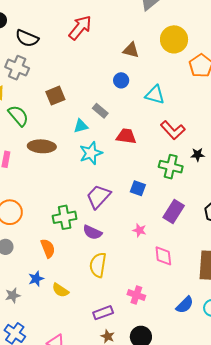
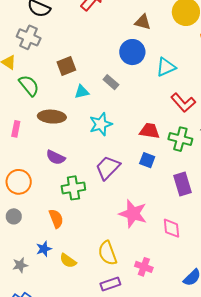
blue circle: (121, 80) -> (132, 52), size x1.6
cyan triangle: (155, 95) -> (166, 67), turned -40
cyan triangle: (81, 126) -> (82, 92), moved
red trapezoid: (126, 136) -> (150, 131), moved
purple rectangle: (174, 211) -> (183, 184), turned -50
pink star: (139, 230) -> (133, 214), moved, size x2.0
purple semicircle: (92, 232) -> (56, 157), moved
yellow semicircle: (98, 265) -> (107, 253), moved, turned -30

